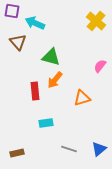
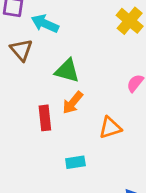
cyan rectangle: (46, 123) -> (75, 162), moved

